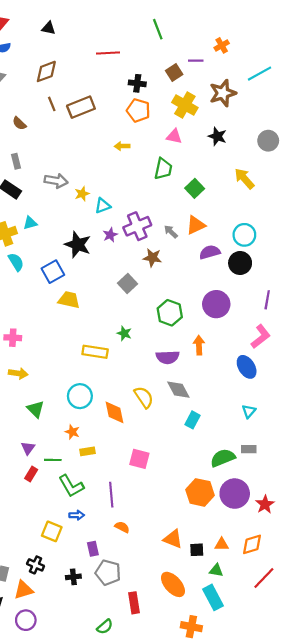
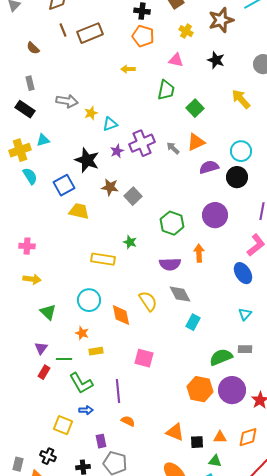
yellow cross: (185, 105) -> (186, 31), size x0.6
brown star: (152, 258) -> (110, 187), moved

